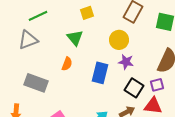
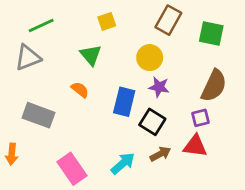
orange semicircle: (67, 64) -> (80, 90), turned -72
black square: (134, 88) -> (152, 122), moved

